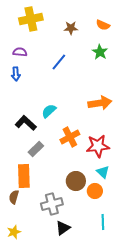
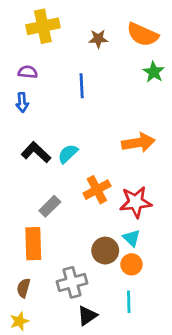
orange semicircle: (103, 25) -> (143, 35), size x1.6
green star: (100, 52) -> (154, 72), moved
blue line: (59, 62) -> (82, 86), turned -42
black L-shape: (26, 123) -> (36, 152), moved
cyan triangle: (103, 172) -> (132, 238), moved
brown semicircle: (14, 197) -> (24, 288), moved
cyan line: (103, 222) -> (129, 302), moved

